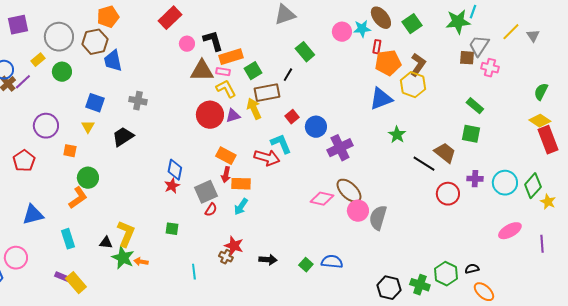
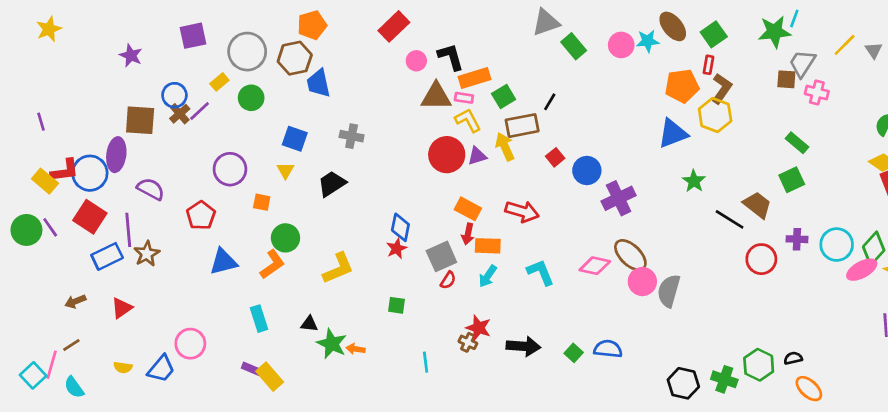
red rectangle: (377, 47) -> (708, 65), moved
green rectangle: (305, 52) -> (574, 46), moved
green square: (471, 134) -> (792, 180), turned -36
cyan L-shape: (281, 144) -> (541, 272), moved
blue triangle: (33, 215) -> (223, 262), moved
pink ellipse: (510, 231) -> (862, 270), moved
yellow L-shape: (126, 234) -> (338, 268), moved, turned 44
black arrow: (268, 260) -> (523, 346), size x1.4

